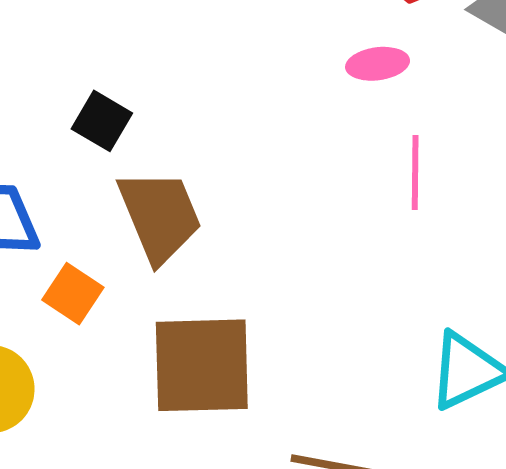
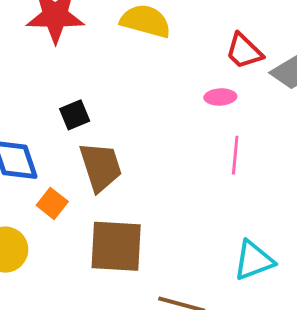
black square: (102, 121) -> (75, 115), turned 32

